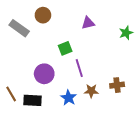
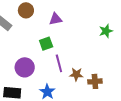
purple triangle: (88, 23) -> (55, 19), moved
brown star: (91, 91) -> (76, 74), moved

